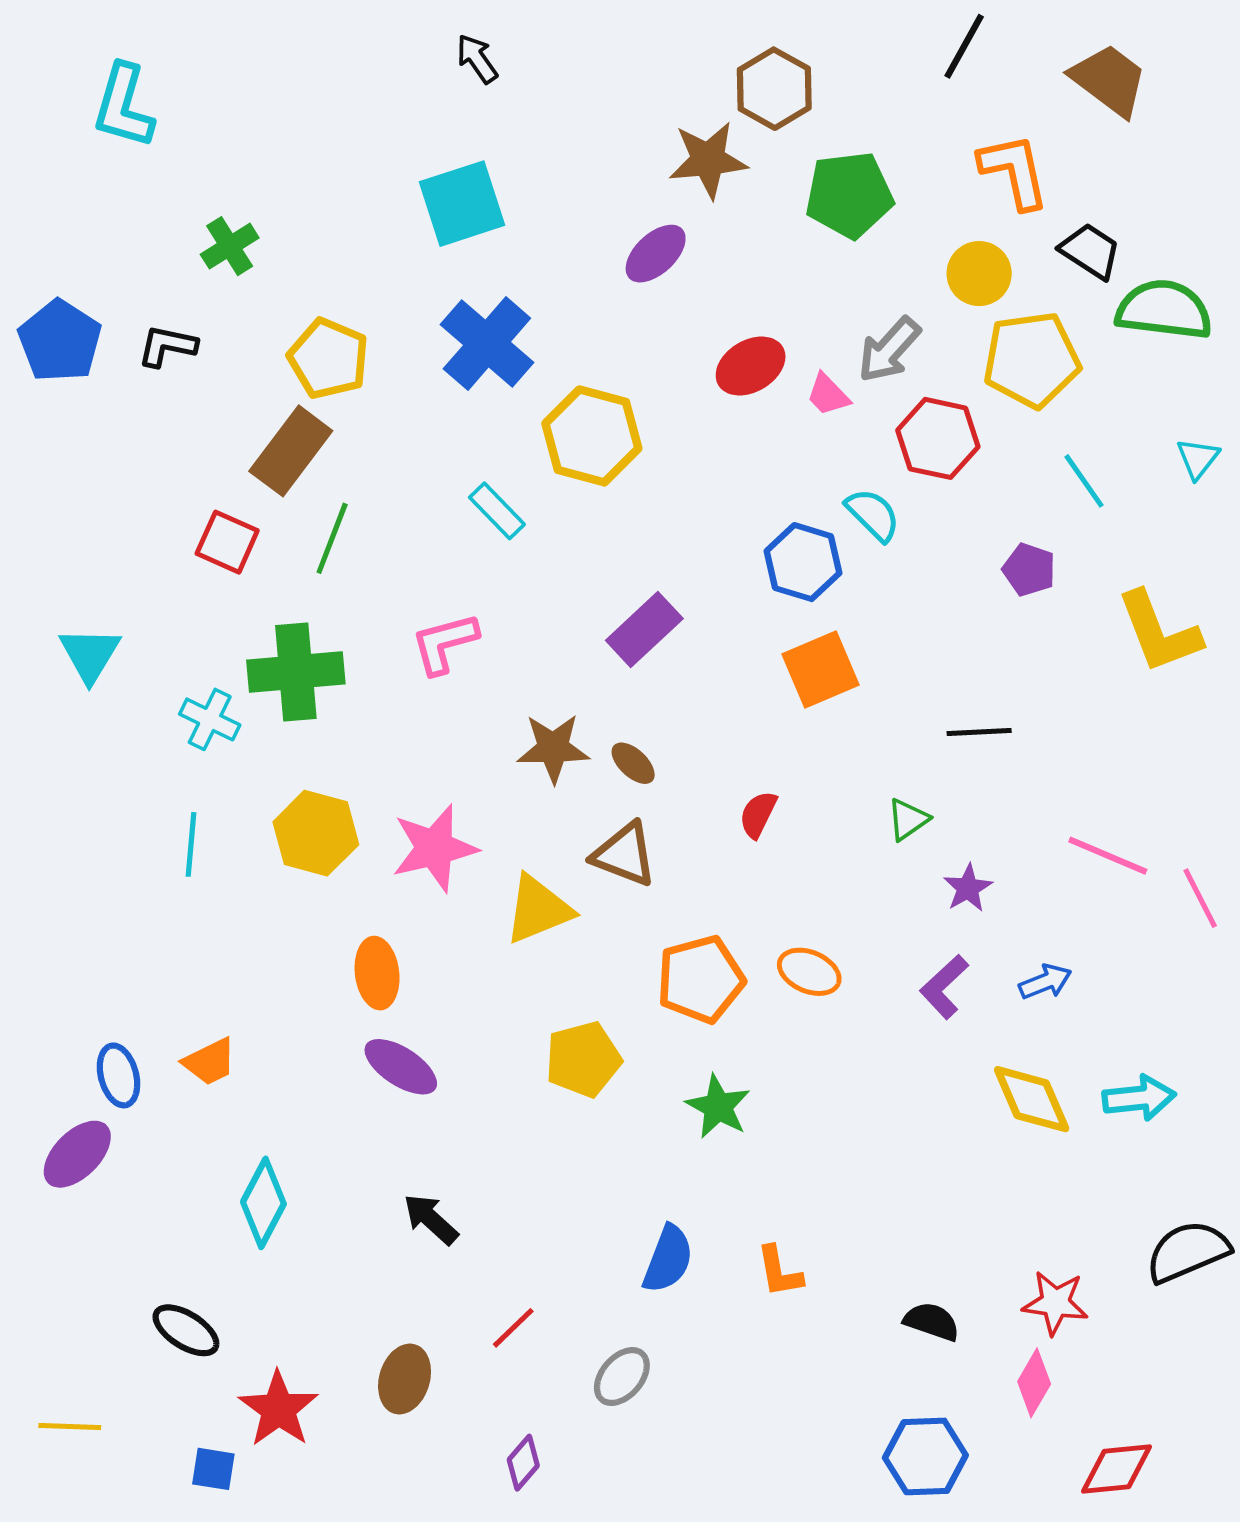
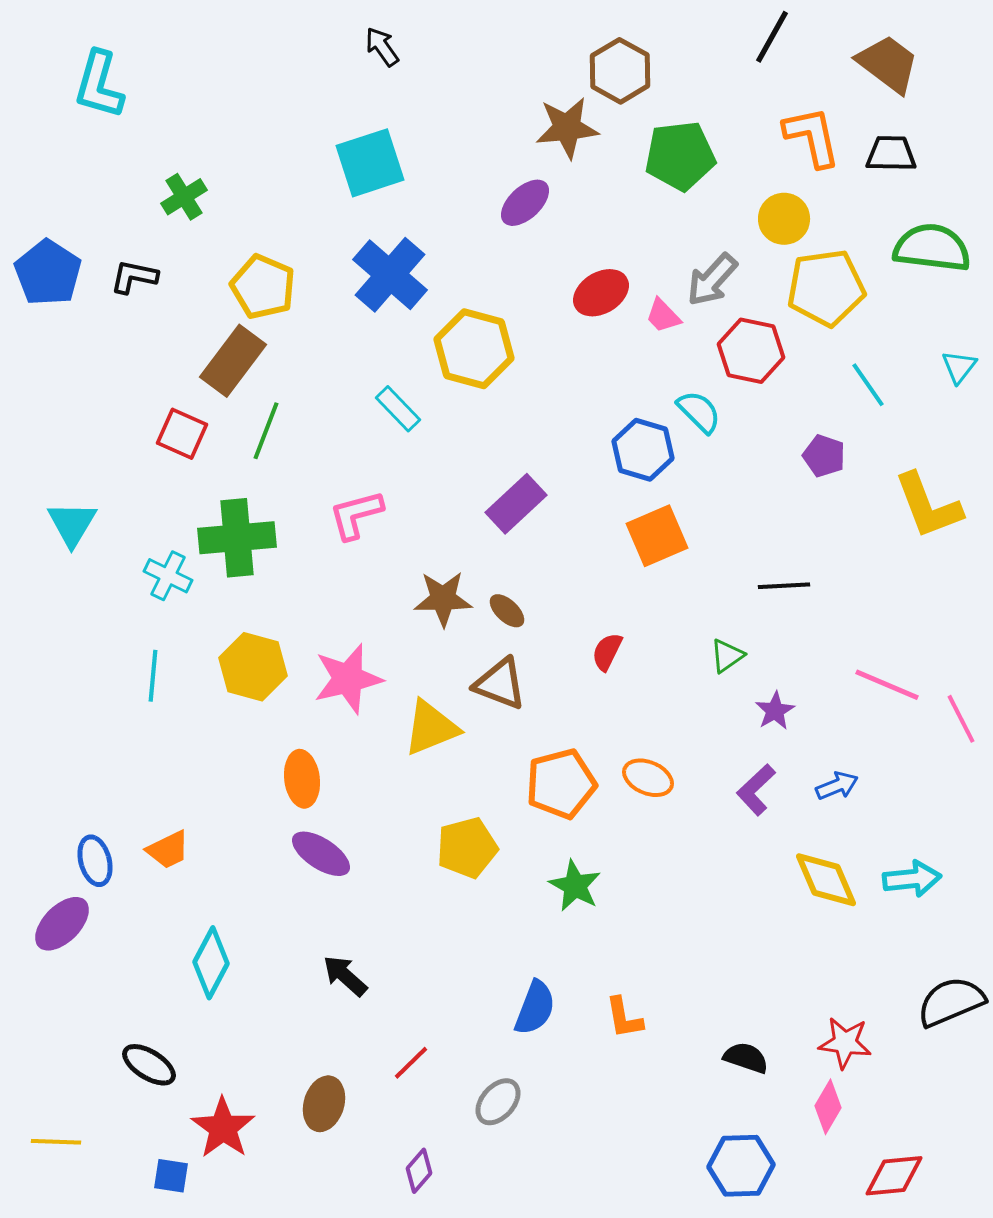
black trapezoid: (1090, 251) -> (891, 154), moved, turned -32

